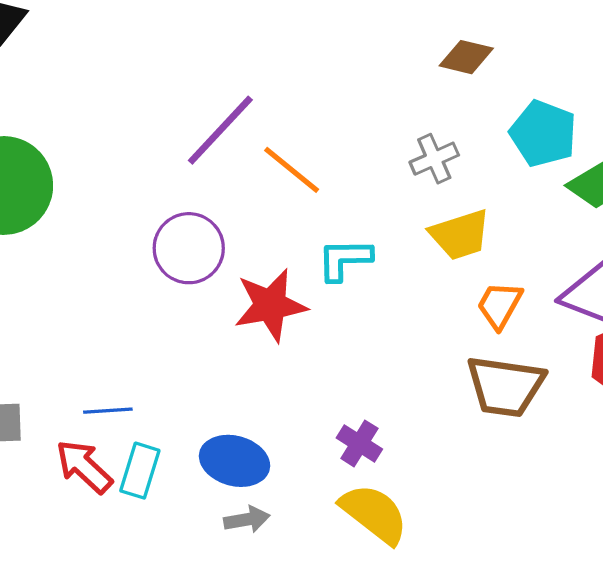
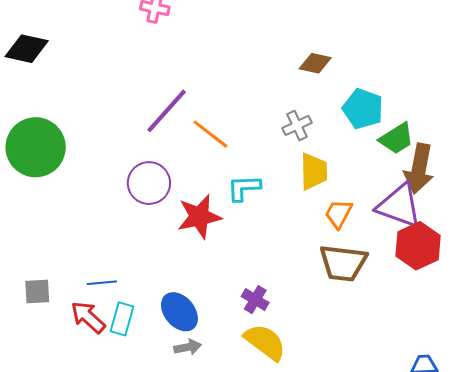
yellow trapezoid: (460, 235) -> (314, 171), turned -72
blue ellipse: (235, 461) -> (179, 312), turned 36

